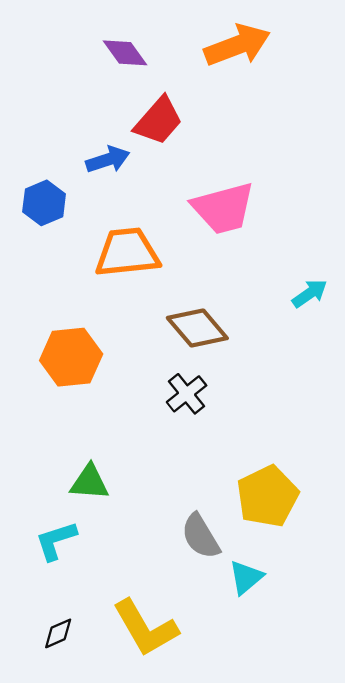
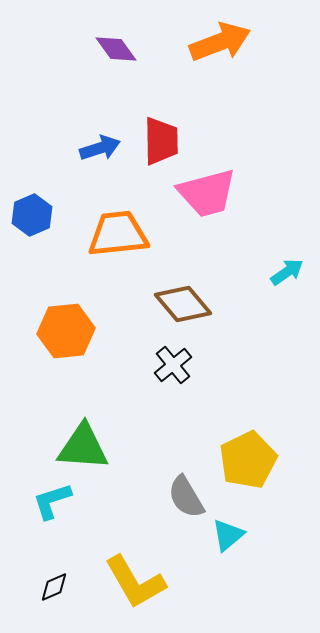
red trapezoid: (158, 121) -> (161, 141), moved, turned -42
blue hexagon: (44, 203) -> (32, 215), moved
green triangle: (89, 482) -> (83, 447), size x1.4

